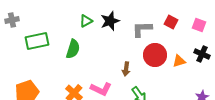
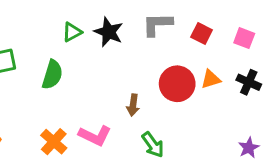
black star: (110, 21) -> (109, 32), turned -30
gray L-shape: (142, 29) -> (157, 24), moved
orange triangle: (179, 61) -> (211, 79), moved

